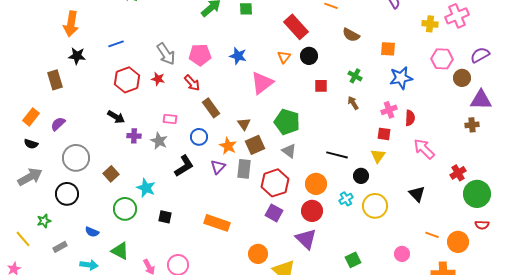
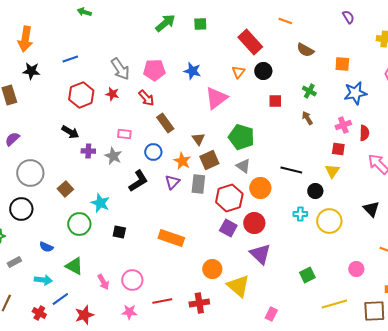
orange circle: (316, 184) -> (260, 188), moved
cyan cross: (346, 199) -> (300, 214), turned 32
red circle: (312, 211) -> (254, 223), moved

